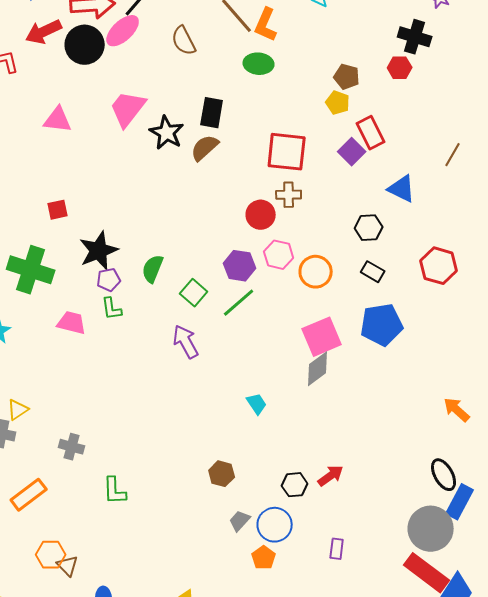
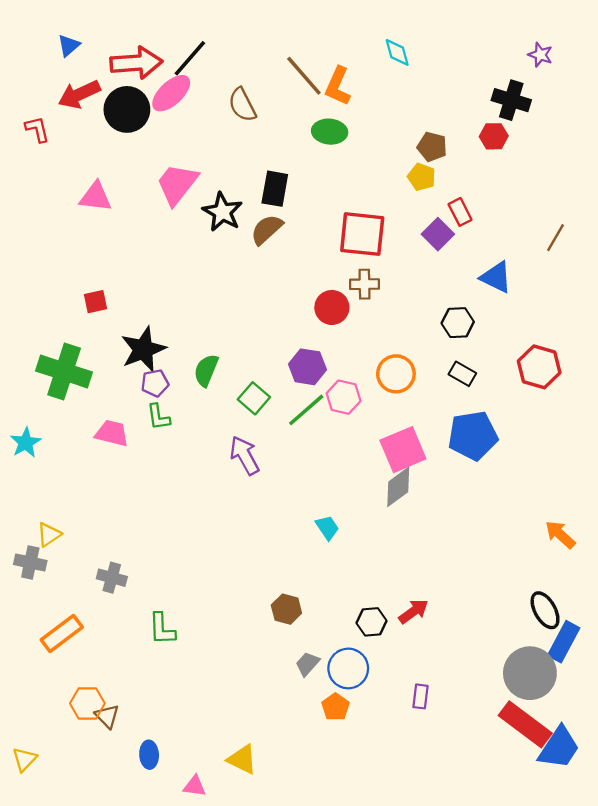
red rectangle: (371, 133) -> (460, 212), size x0.7
pink hexagon: (279, 255) -> (344, 397), moved

